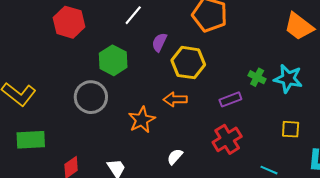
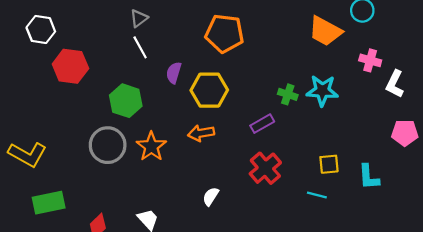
white line: (133, 15) -> (140, 47), turned -60
orange star: (142, 120) -> (151, 146), moved
yellow square: (291, 129) -> (329, 164), moved

